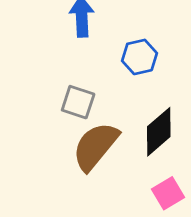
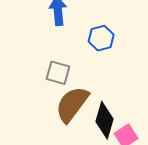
black diamond: (159, 132) -> (105, 120), moved, turned -30

